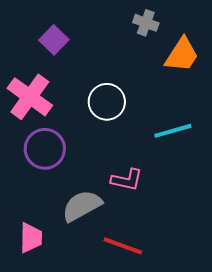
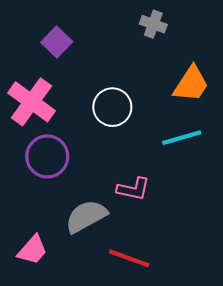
orange trapezoid: (182, 55) -> (191, 84), moved
pink trapezoid: (31, 238) -> (33, 250), turned 40

